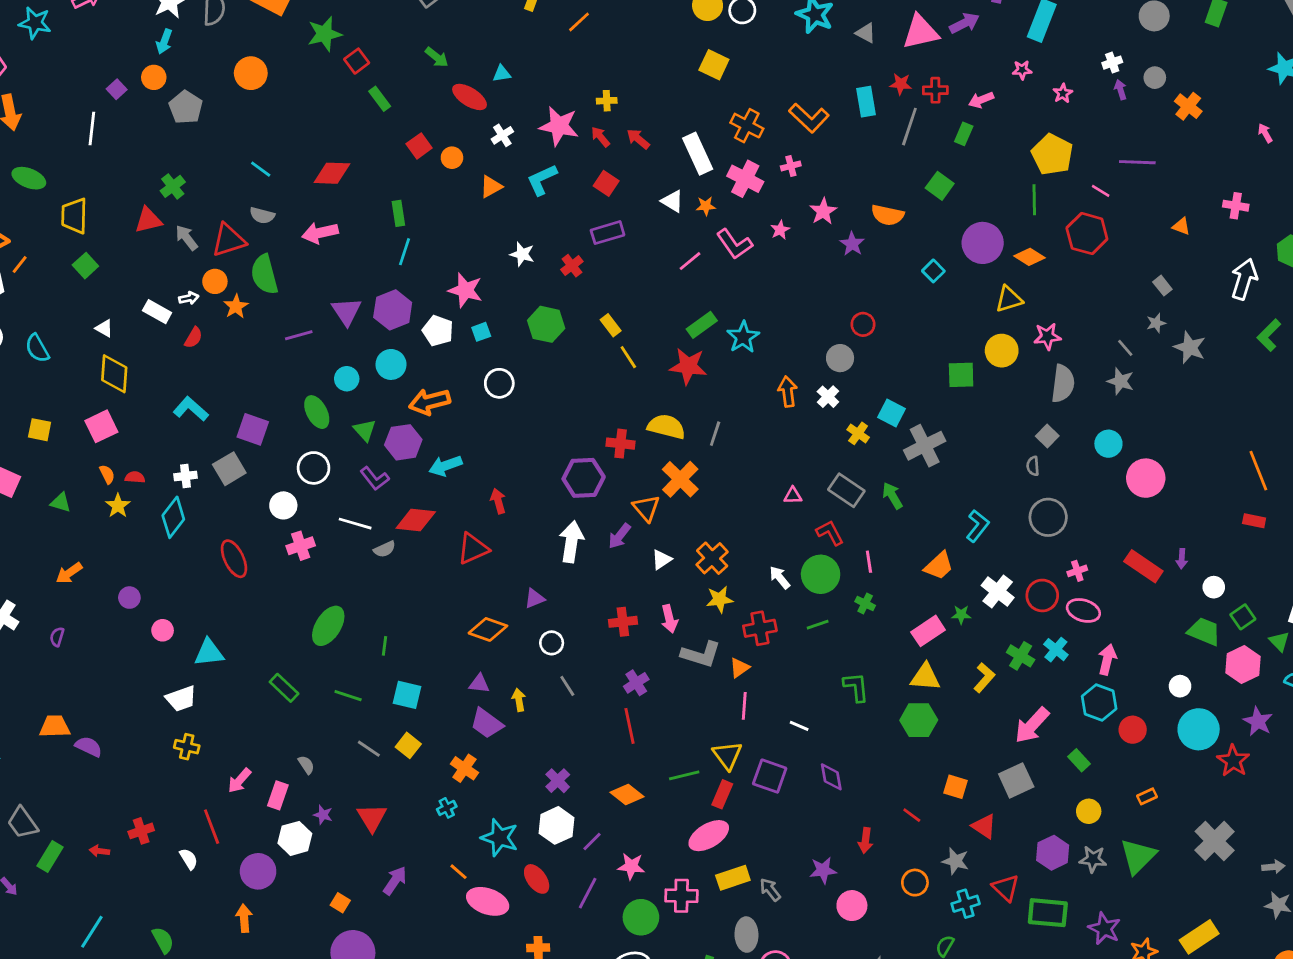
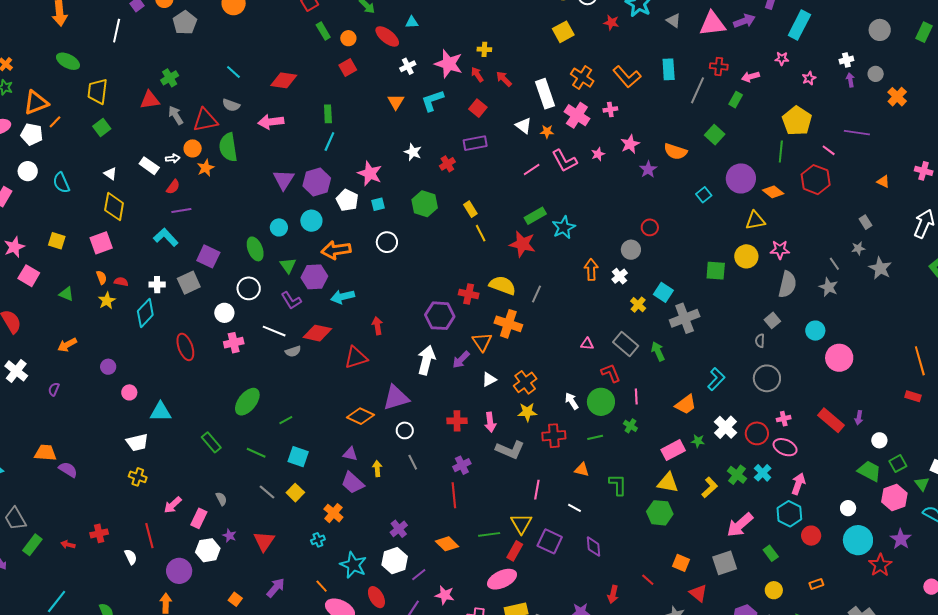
yellow square: (714, 65) -> (563, 32), turned 30
red star: (901, 84) -> (611, 23), moved
orange circle: (452, 158) -> (348, 38), moved
orange triangle: (491, 187) -> (396, 102), turned -36
purple line: (299, 335) -> (181, 210), moved
orange cross: (680, 479) -> (508, 324), turned -32
purple triangle: (535, 598) -> (396, 398), size x1.8
green line: (385, 646) -> (286, 420), turned 48
orange triangle: (739, 668) -> (582, 470), moved, turned 42

